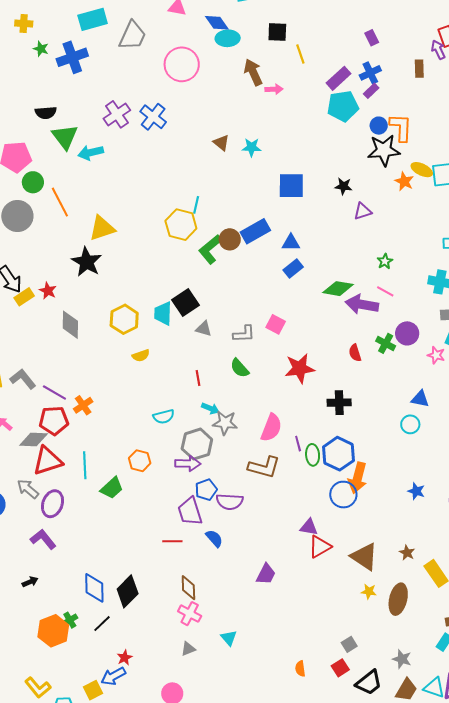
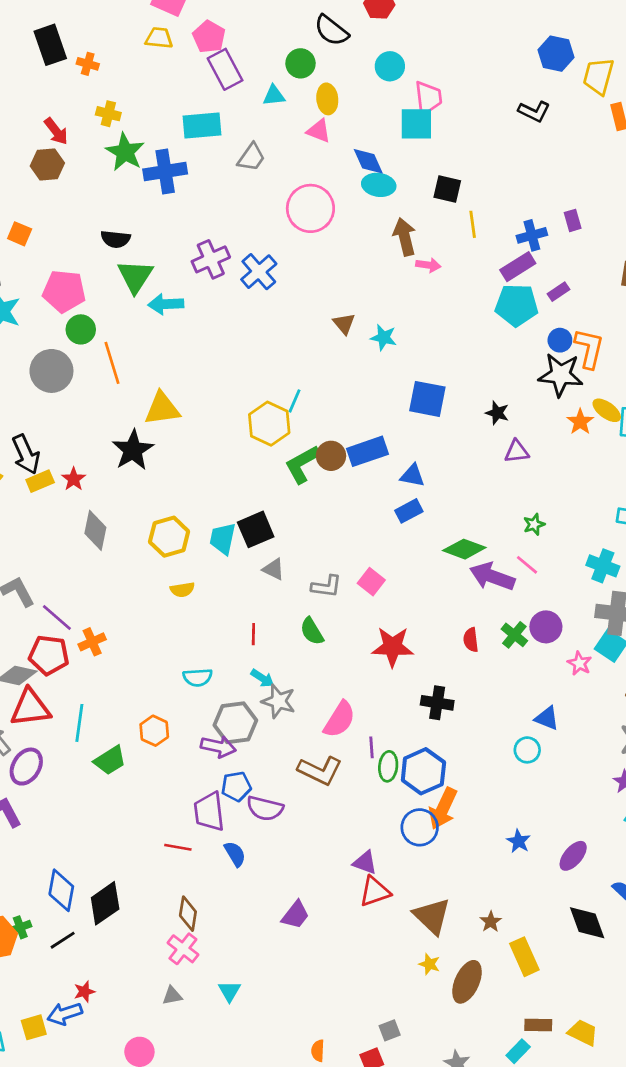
gray trapezoid: (132, 36) -> (251, 157), size x0.7
green star: (41, 49) -> (125, 152), size x1.8
blue cross: (370, 73) -> (532, 235), moved

